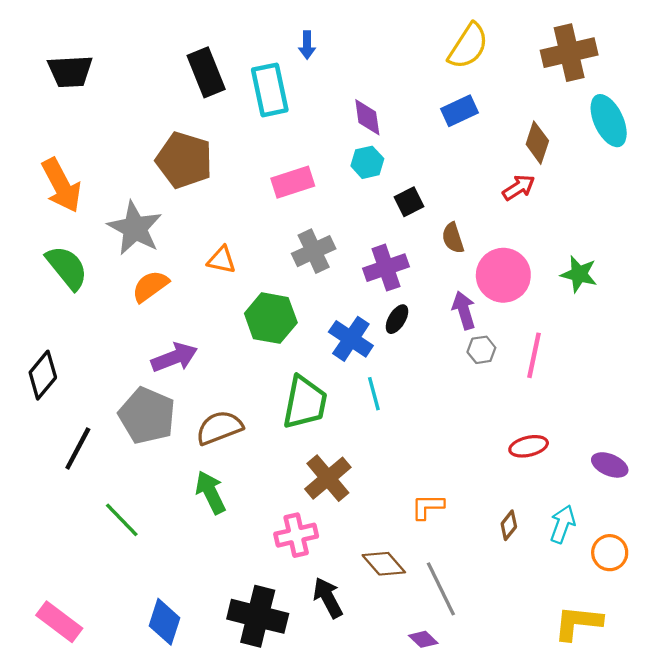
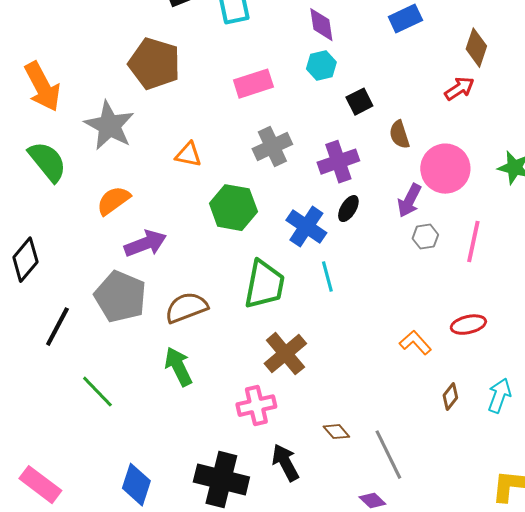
orange semicircle: (150, 286) -> (113, 201), moved
purple arrow: (464, 310) -> (409, 201), turned -136
orange L-shape: (428, 507) -> (415, 343), moved, turned 48
brown diamond: (384, 564) -> (336, 432), size x0.7

